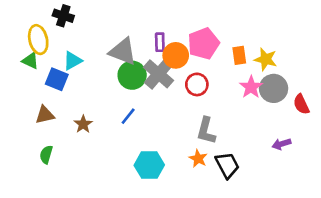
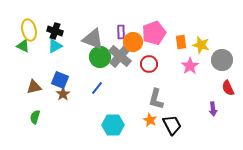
black cross: (63, 16) -> (55, 31), moved
blue square: (57, 79) -> (60, 80), moved
gray circle: (274, 88) -> (222, 60), moved
red semicircle: (301, 104) -> (228, 88), moved
purple arrow: (281, 144) -> (213, 109), turned -80

